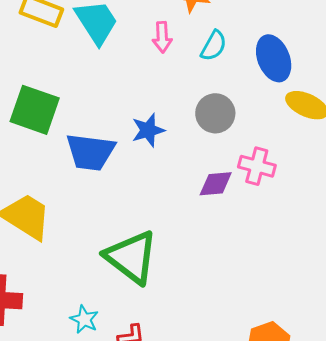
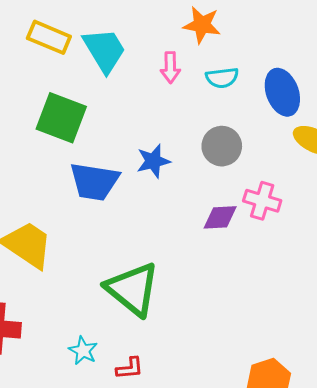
cyan semicircle: (214, 46) -> (222, 78), turned 52
green square: (35, 110) -> (61, 118), moved

